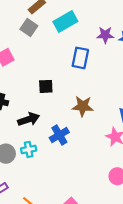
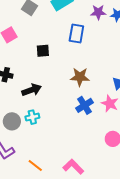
black square: (46, 86) -> (43, 51), moved
blue cross: (59, 135) -> (84, 105), moved

